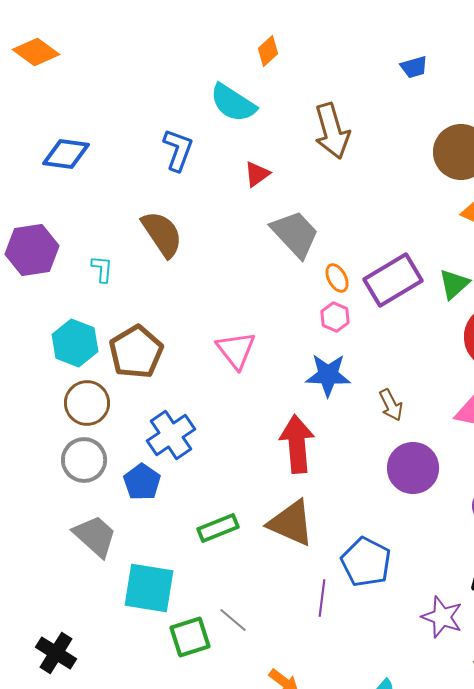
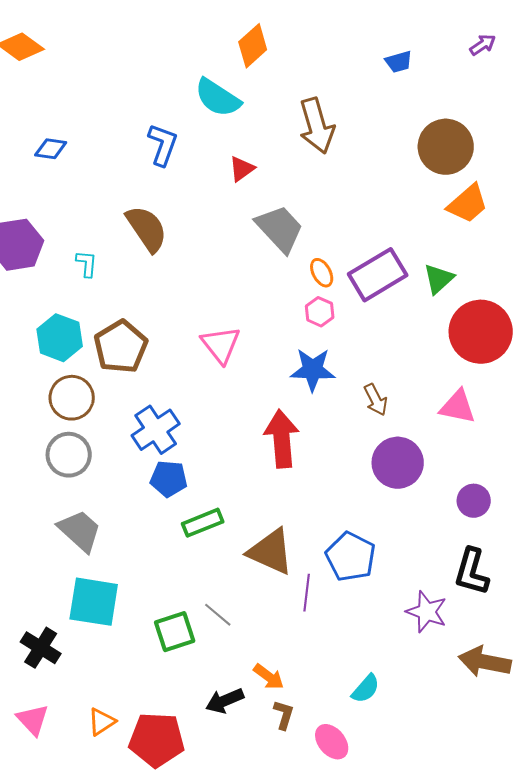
orange diamond: (268, 51) -> (253, 46), size x1.4
blue diamond: (66, 154) -> (51, 149), size x0.7
blue pentagon: (142, 482) -> (169, 479), moved, turned -30
brown triangle: (291, 523) -> (271, 552), moved
cyan square: (149, 588) -> (94, 602), moved

